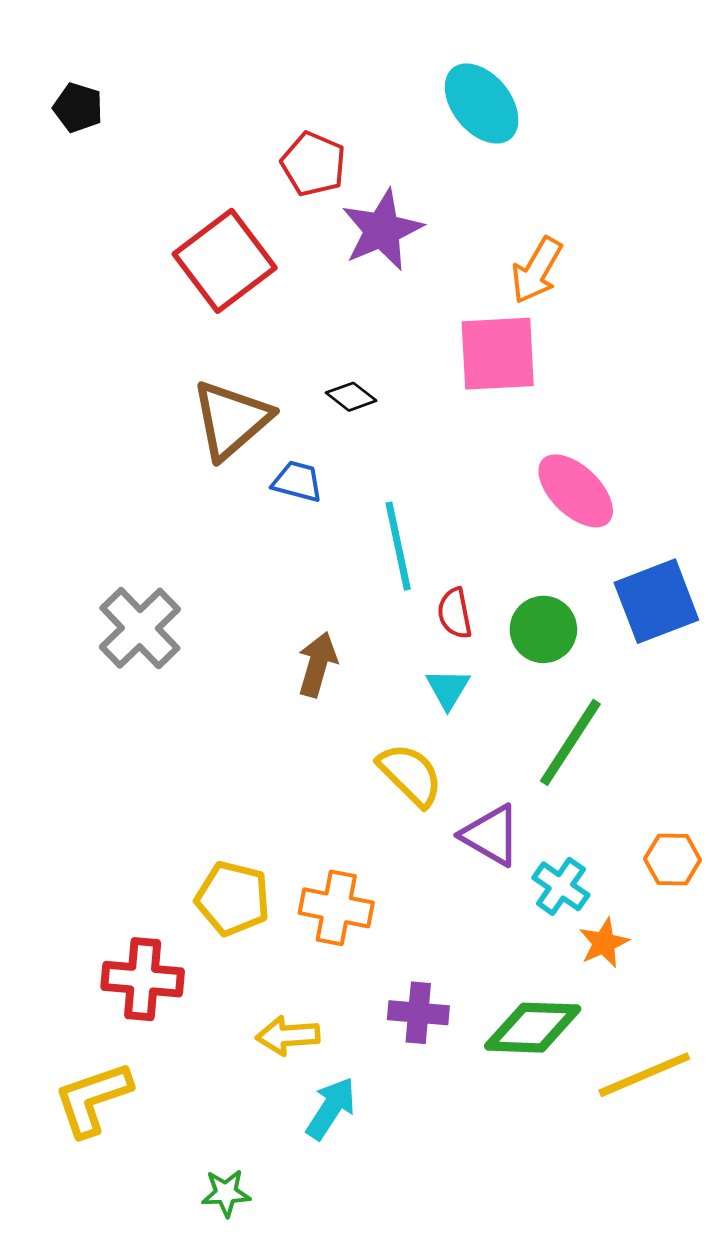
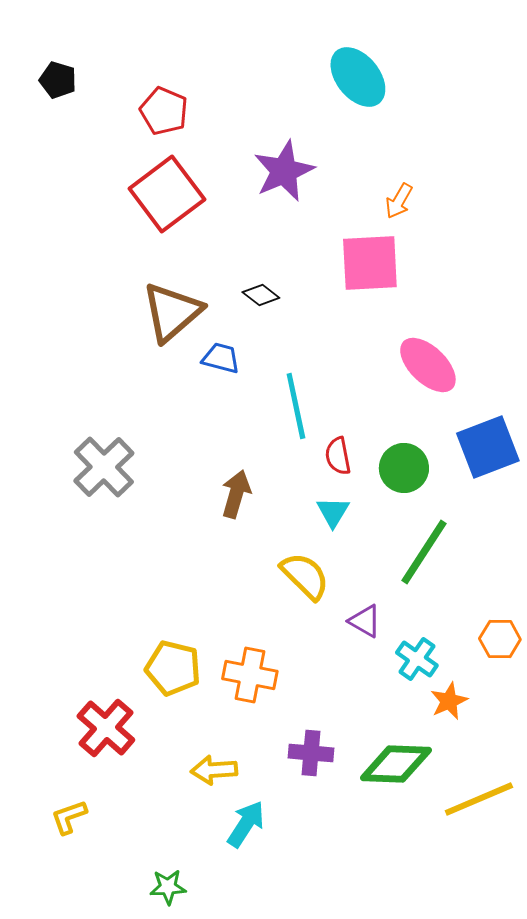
red pentagon: (313, 164) -> (164, 111), moved
orange arrow: (537, 270) -> (399, 201), size x0.7
purple triangle: (491, 835) -> (365, 621), size x0.7
red cross: (143, 979) -> (106, 728), turned 36
yellow L-shape: (93, 1099) -> (69, 817), size x0.6

